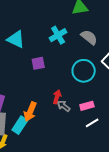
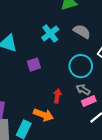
gray arrow: (64, 106) -> (83, 90), moved
orange arrow: (30, 112) -> (43, 115), moved, turned -84

